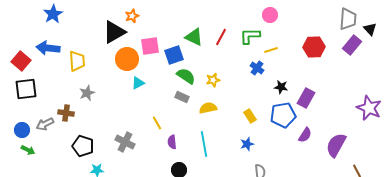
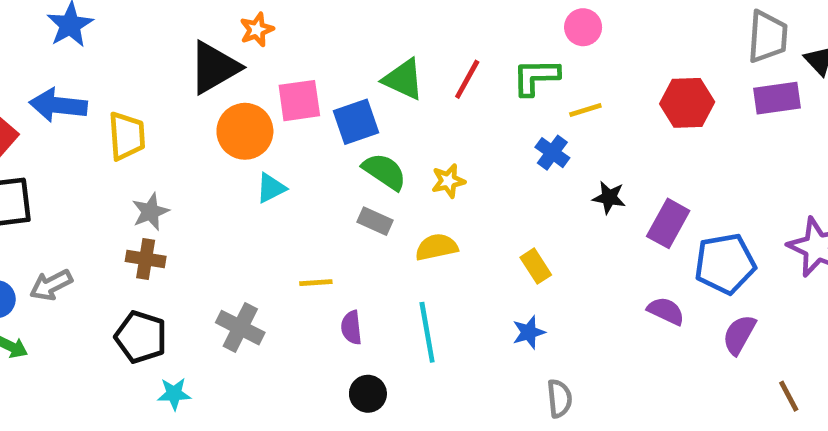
purple rectangle: (352, 45) -> (777, 98), turned 42
brown cross: (66, 113) -> (146, 259), moved
blue pentagon: (283, 115) -> (725, 264), moved
yellow line: (157, 123) -> (316, 283), turned -64
purple semicircle: (305, 135) -> (666, 311), turned -98
purple semicircle: (336, 145) -> (739, 335), size x0.7

